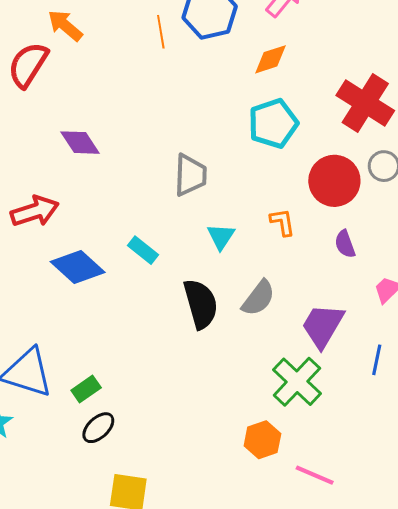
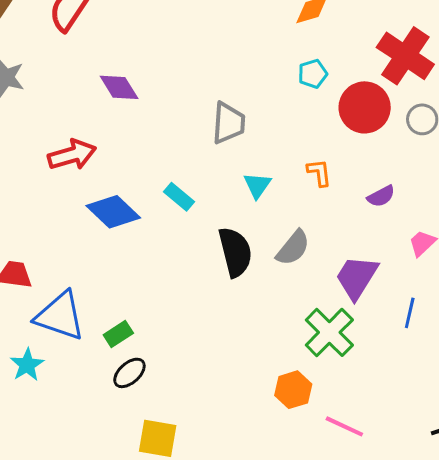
cyan pentagon: (273, 124) -> (313, 74), size x0.6
red circle: (334, 181) -> (365, 107), moved
purple semicircle: (345, 244) -> (381, 196), turned -100

